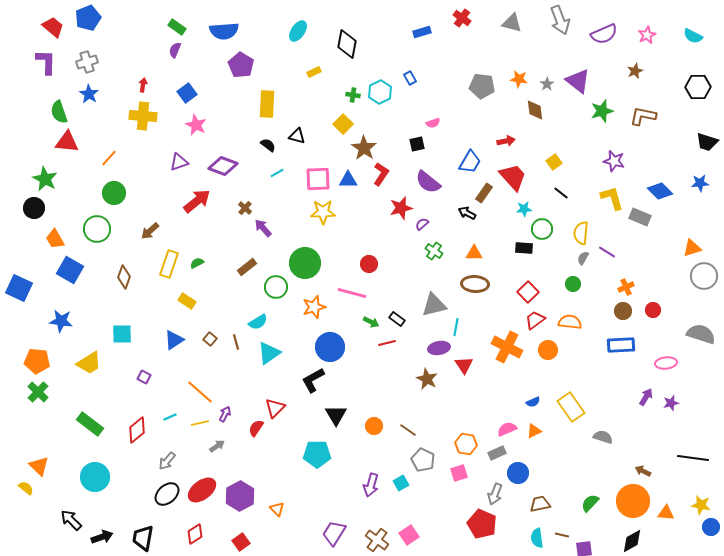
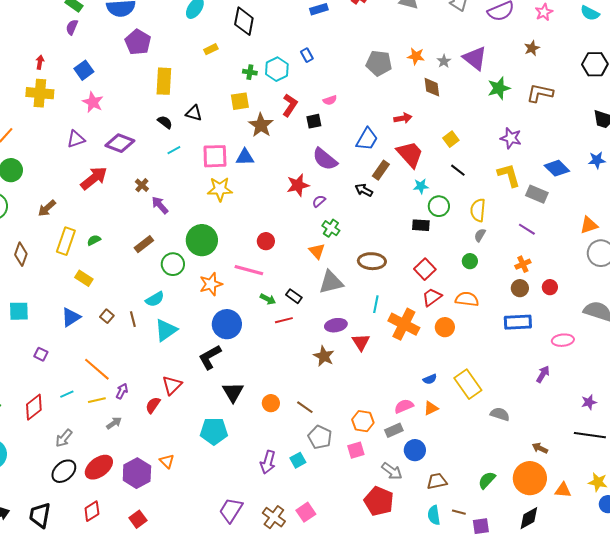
yellow square: (343, 124) -> (240, 101), turned 36
red L-shape: (381, 174) -> (290, 105), moved
purple line: (607, 252) -> (527, 229), moved
orange triangle: (474, 253) -> (317, 251), moved, turned 48
cyan line: (456, 327) -> (376, 304), moved
purple star: (671, 403) -> (589, 402), moved
gray arrow: (495, 494) -> (392, 471), turned -75
orange triangle: (277, 509) -> (167, 461), moved

